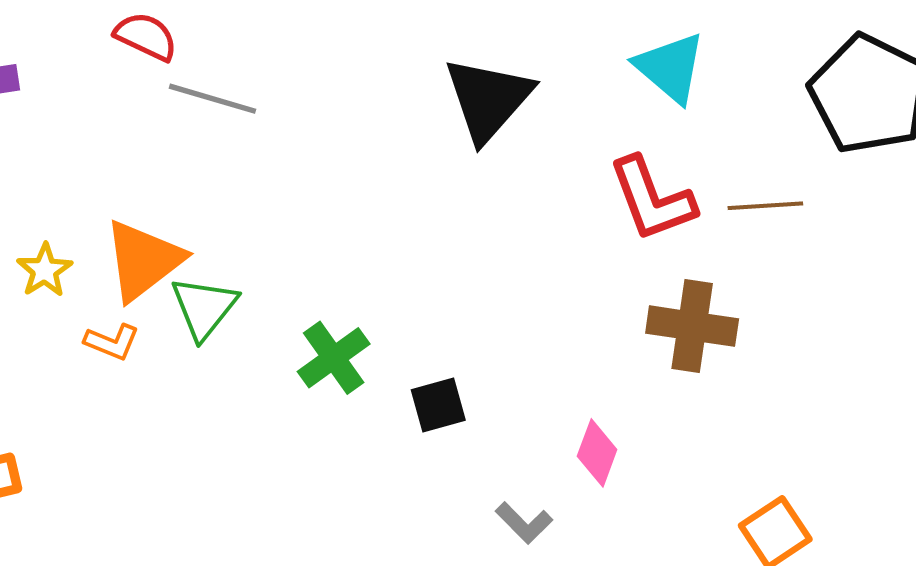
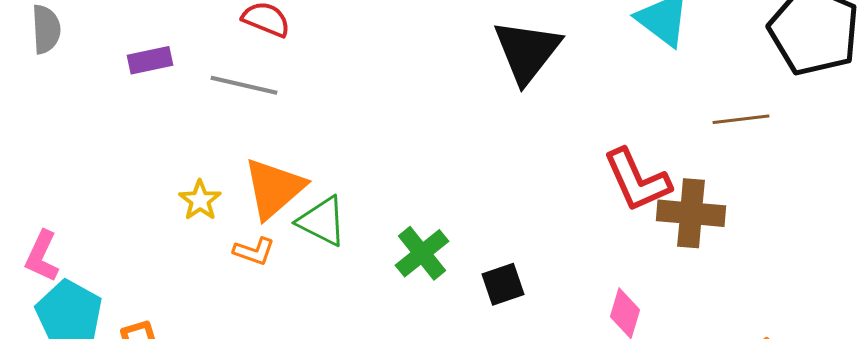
gray line: (213, 99) -> (244, 85), moved
red L-shape: (652, 199) -> (637, 180), moved
green triangle: (204, 308) -> (322, 221), turned -38

